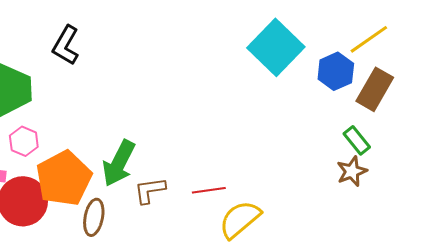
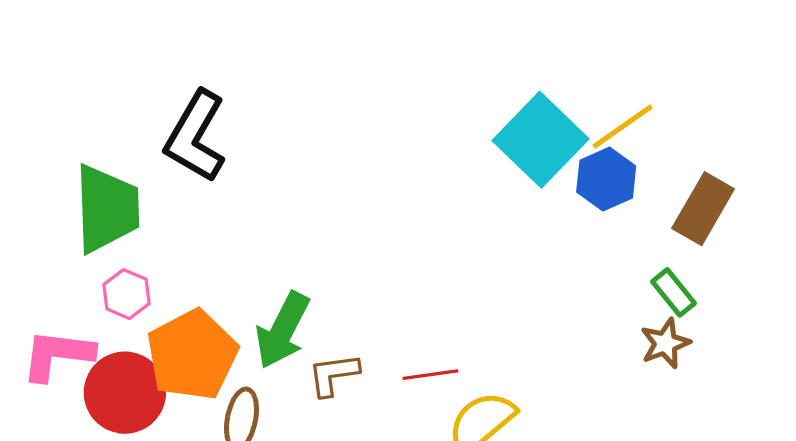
yellow line: (369, 39) -> (623, 126), moved
black L-shape: (66, 45) -> (195, 136), size x1.4
blue hexagon: (336, 71) -> (606, 179), moved

